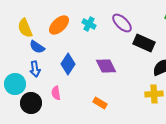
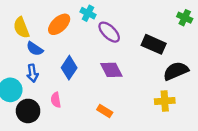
purple ellipse: (122, 23) -> (109, 32), moved
cyan cross: (89, 24) -> (88, 13), moved

